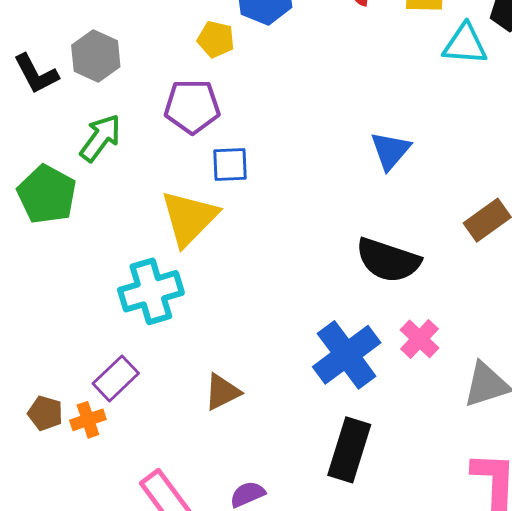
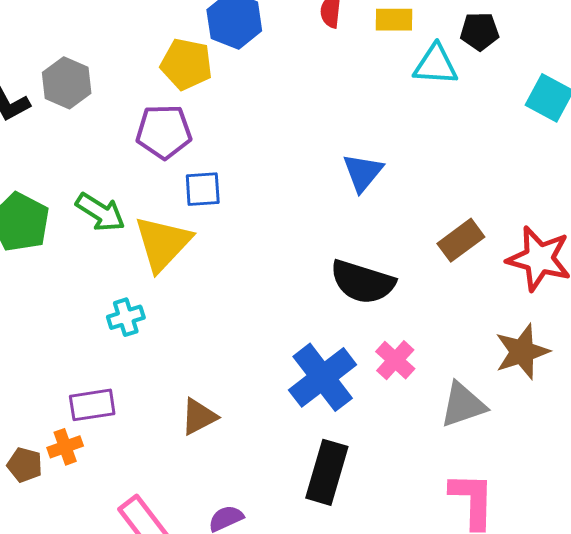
yellow pentagon: (216, 39) -> (186, 64), size x1.4
green arrow: (100, 138) -> (100, 212), moved, turned 87
cyan cross: (151, 291) -> (126, 317), size x0.6
purple rectangle: (116, 378) -> (92, 405), turned 36
brown pentagon: (45, 413) -> (25, 465), moved

